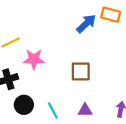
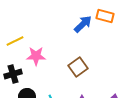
brown square: (81, 71) -> (78, 67), turned -36

